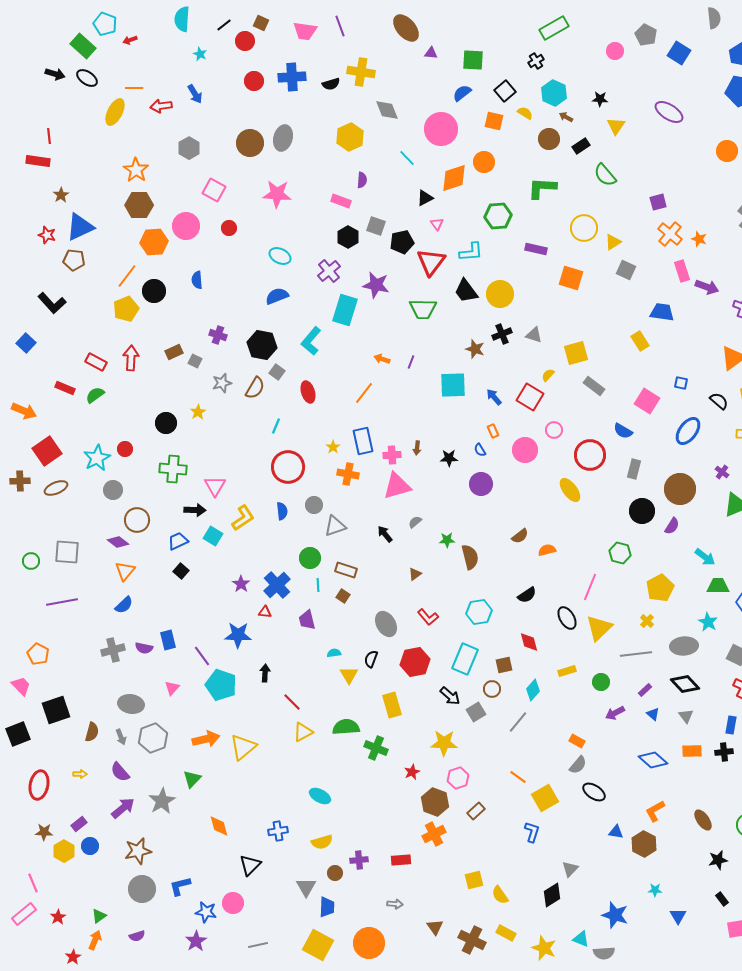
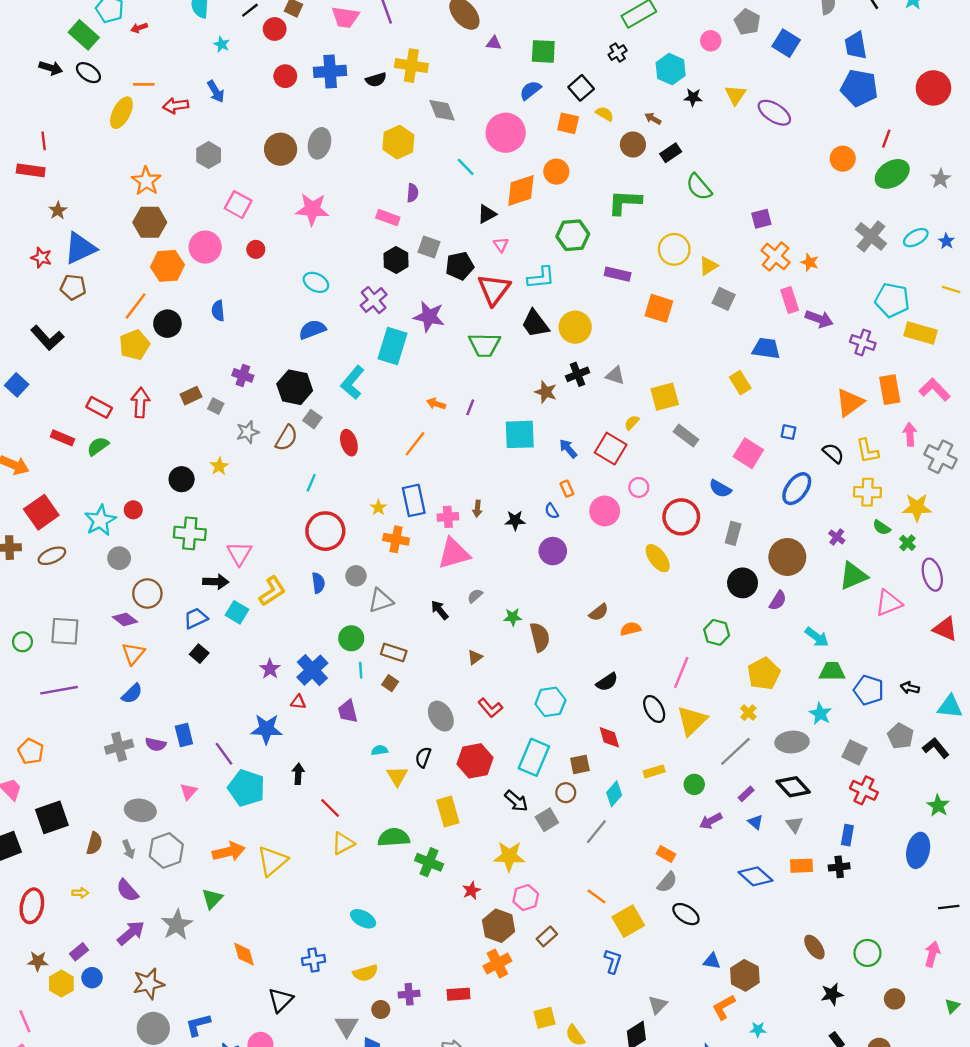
cyan hexagon: (554, 93) -> (671, 69), moved
yellow triangle: (616, 126) -> (735, 95), moved
gray line: (636, 654) -> (735, 751), turned -36
orange L-shape: (655, 811) -> (724, 1007), moved

